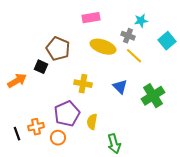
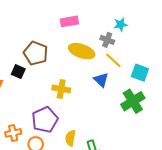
cyan square: (167, 41) -> (140, 73), moved, turned -30
blue triangle: (120, 87) -> (101, 80), moved
yellow semicircle: (92, 122) -> (70, 138), moved

